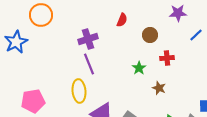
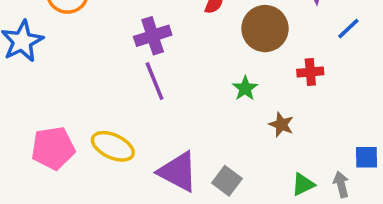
brown circle: (150, 35) -> (265, 29), size x1.6
red cross: (167, 58) -> (310, 72), moved
yellow ellipse: (79, 91) -> (113, 146), moved, turned -60

